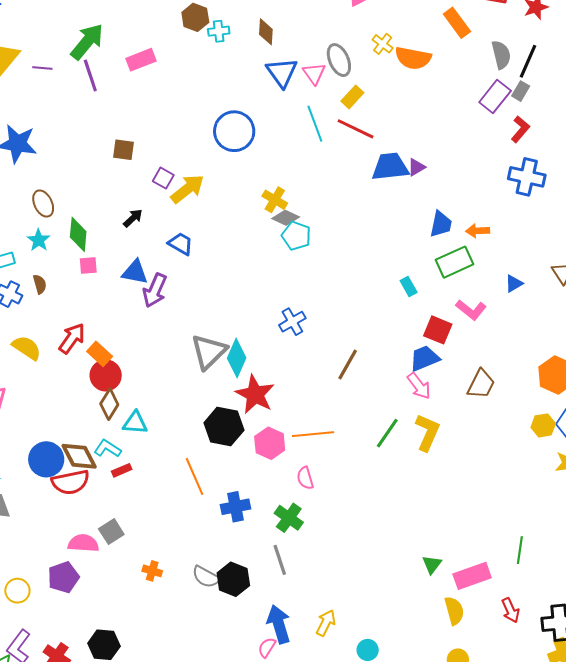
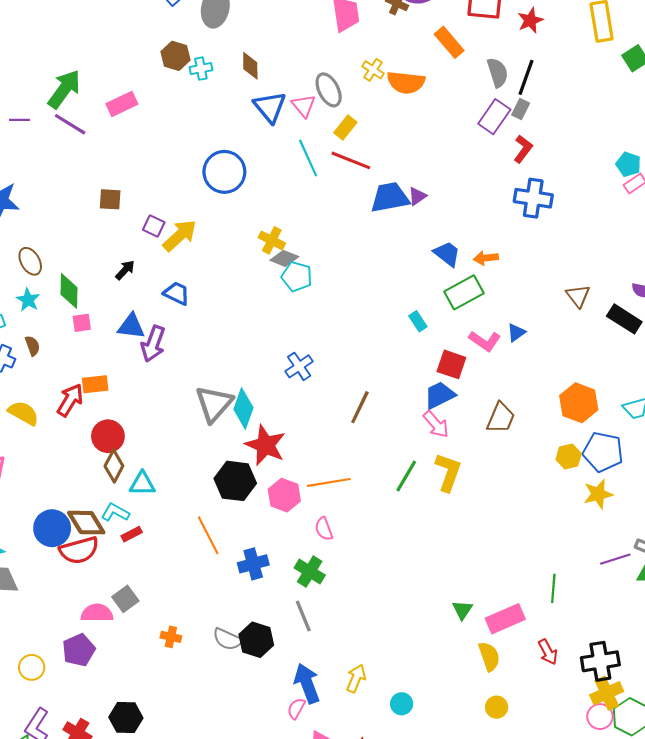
purple line: (90, 76) -> (70, 124), turned -36
blue trapezoid: (441, 224) -> (447, 254), turned -60
blue triangle: (514, 284) -> (516, 333), moved
orange rectangle: (100, 354) -> (95, 384), moved, turned -45

